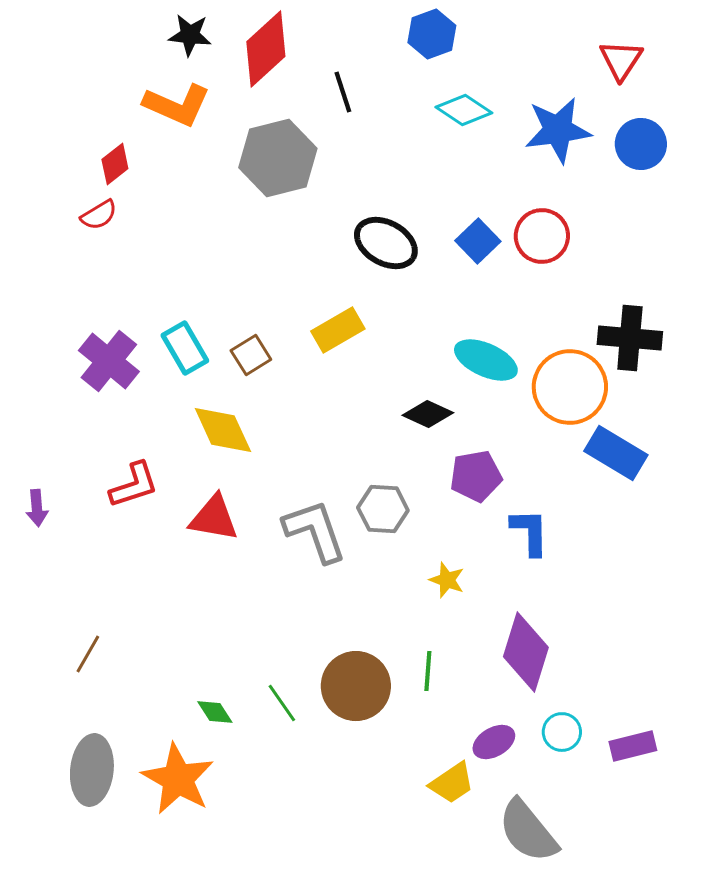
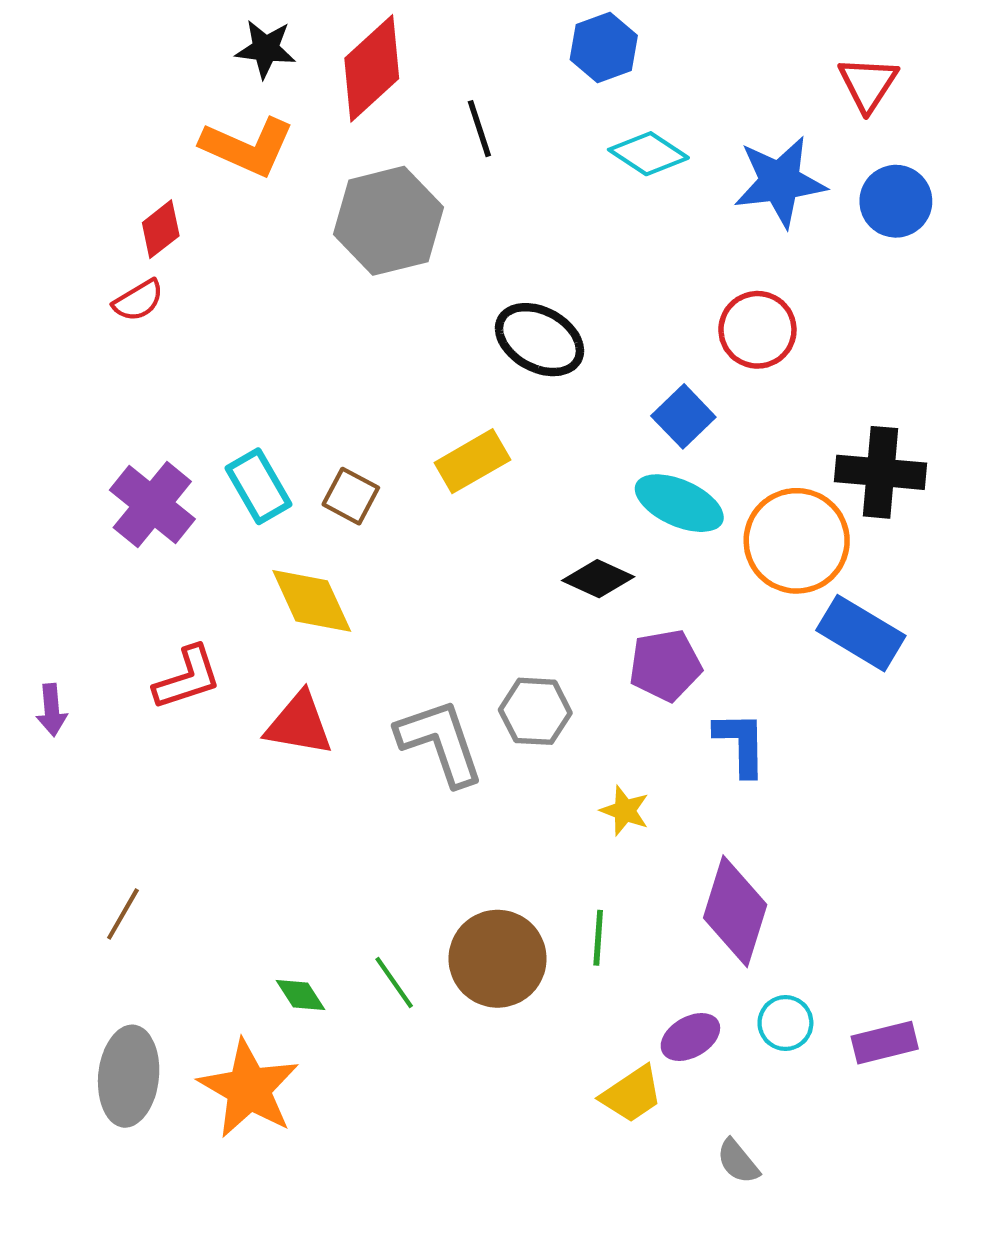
blue square: (478, 241) -> (683, 416), moved
brown square: (251, 355) -> (351, 496), turned -30
gray semicircle: (528, 831) -> (738, 1161), size x0.5

